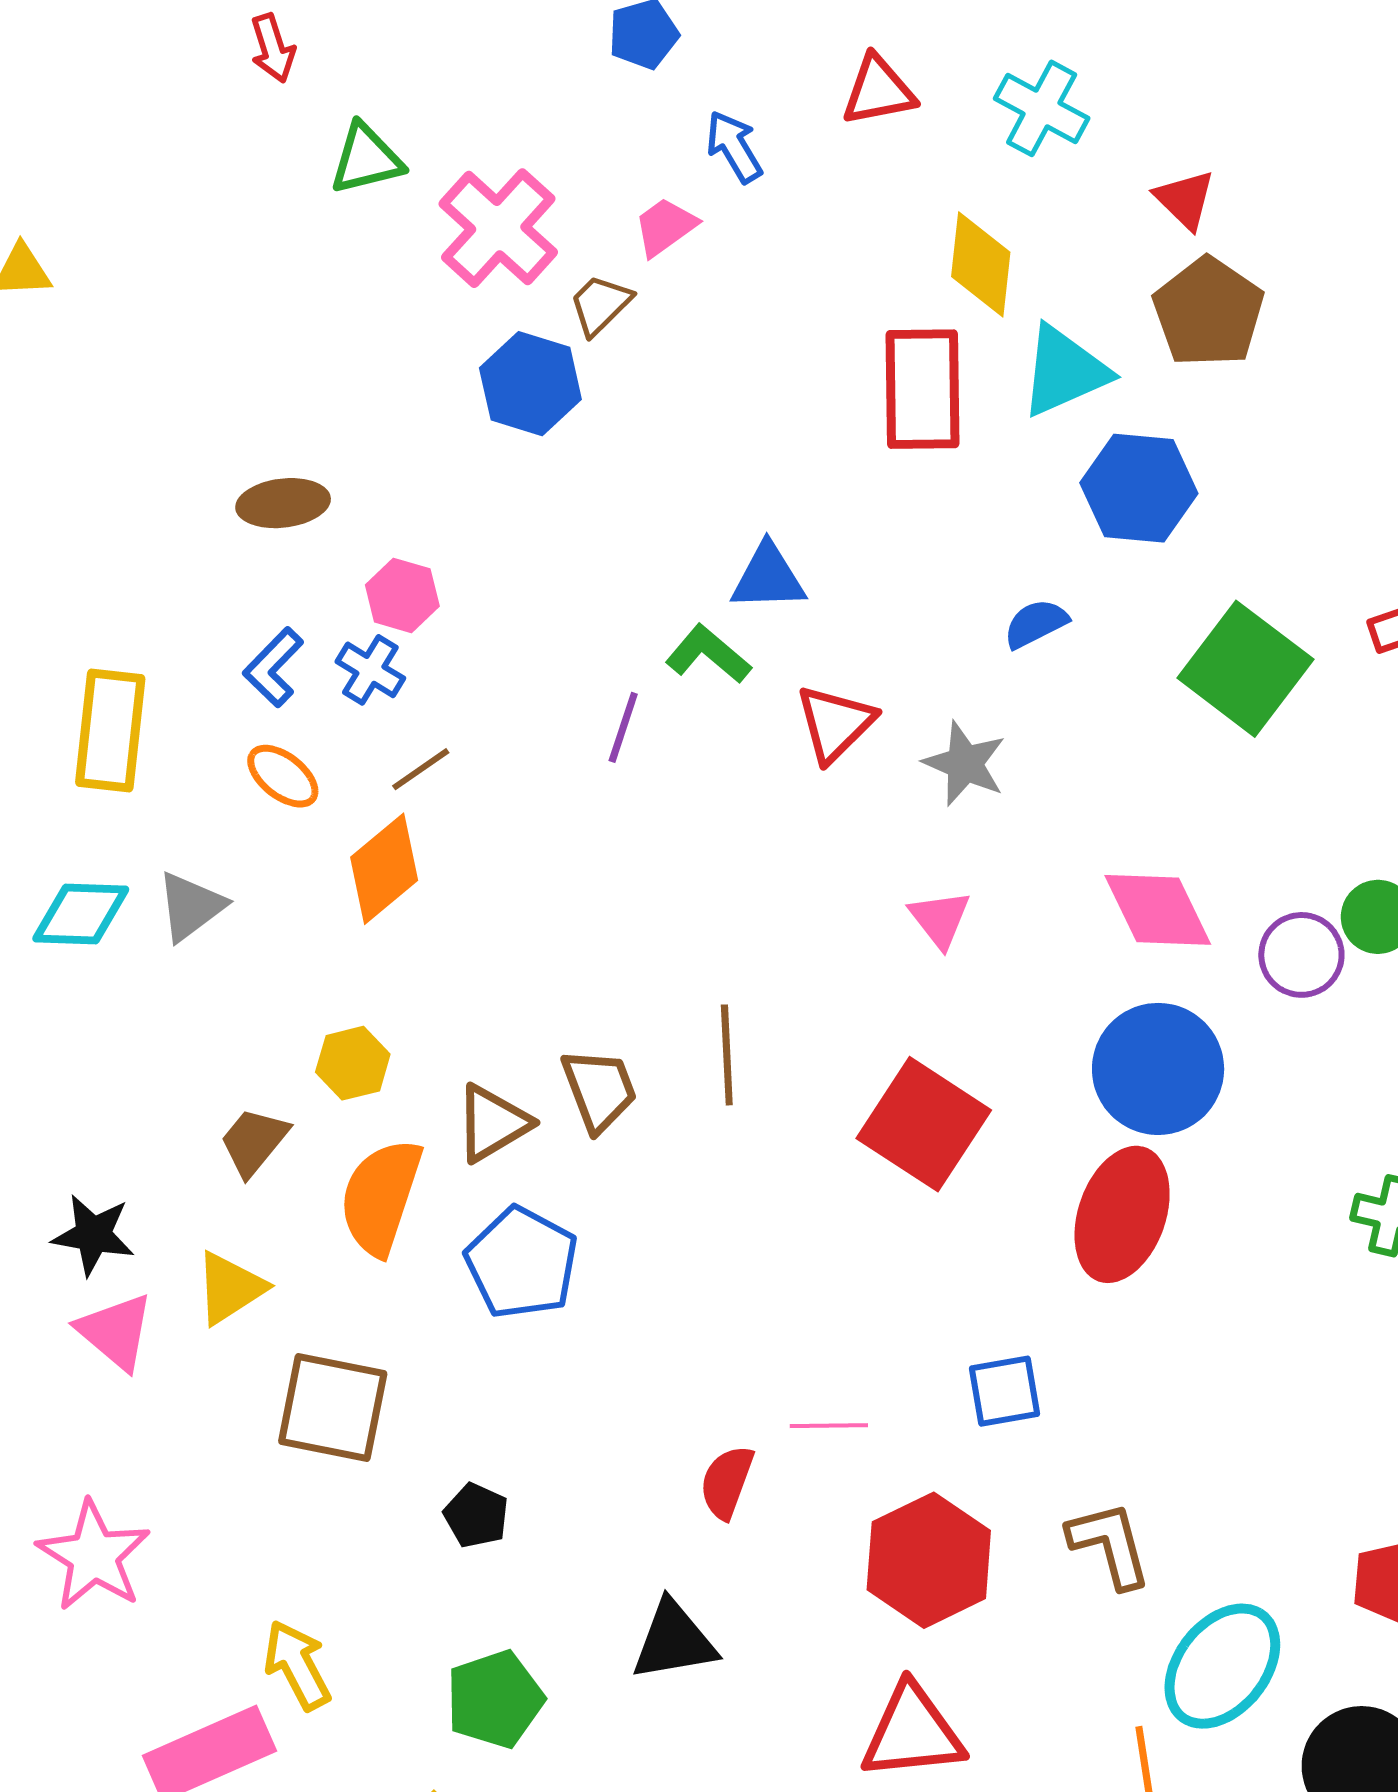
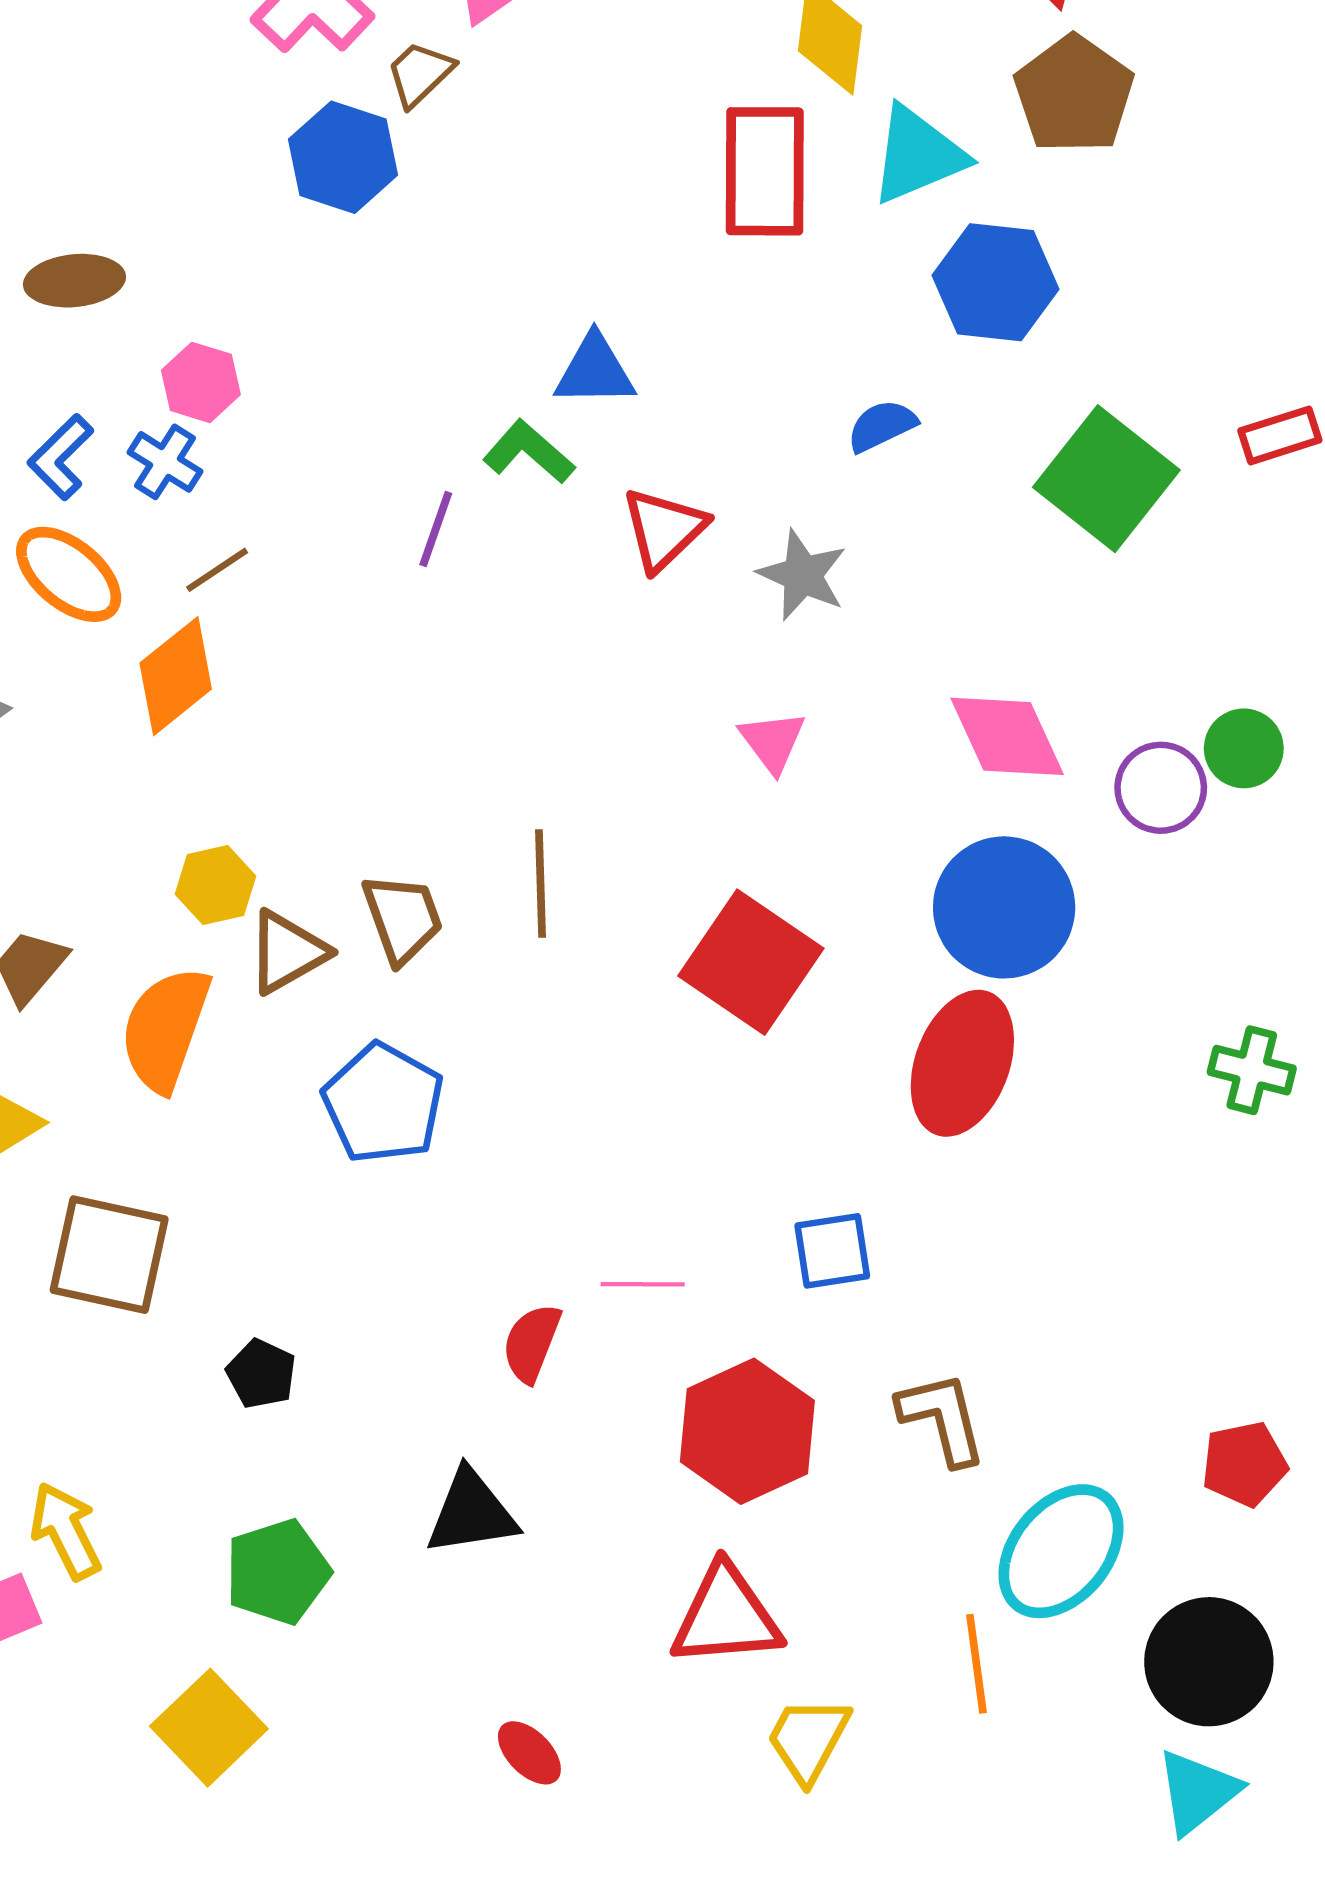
orange ellipse: (283, 776) -> (69, 574), size x1.4
yellow hexagon: (353, 1063) -> (215, 885), moved
blue pentagon: (522, 1263) -> (383, 1103), moved

